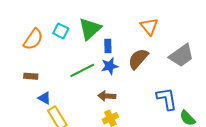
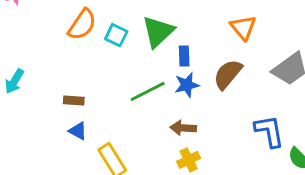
orange semicircle: (33, 39) -> (82, 25), moved
blue triangle: (44, 98) -> (78, 131), moved

